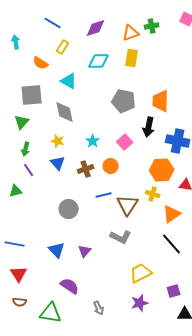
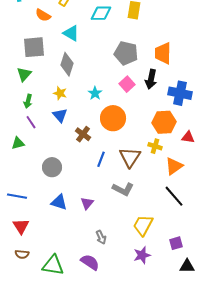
gray diamond: (65, 112) -> (67, 64), turned 30
pink square: (125, 142) -> (127, 84), moved
orange circle: (111, 166) -> (113, 118), size x1.6
brown cross: (86, 169) -> (83, 134), moved, turned -35
blue line: (104, 195) -> (101, 159), moved, turned -56
gray circle: (69, 209) -> (52, 167), moved
blue triangle: (57, 250) -> (59, 202), turned -30
yellow trapezoid: (141, 273) -> (143, 225), turned -35
purple semicircle: (70, 286) -> (90, 262), moved
gray arrow: (99, 308) -> (101, 237), moved

